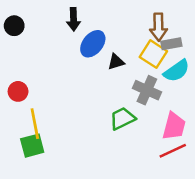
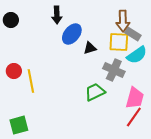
gray rectangle: (171, 44) -> (133, 34), turned 42
yellow square: (153, 54) -> (119, 42), turned -30
yellow line: (35, 124) -> (31, 81), moved
green square: (32, 146) -> (19, 125), moved
red line: (173, 151) -> (134, 117), turned -30

